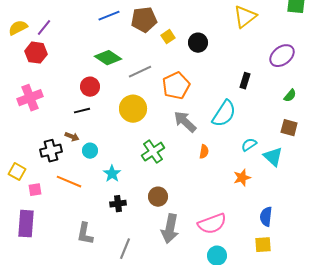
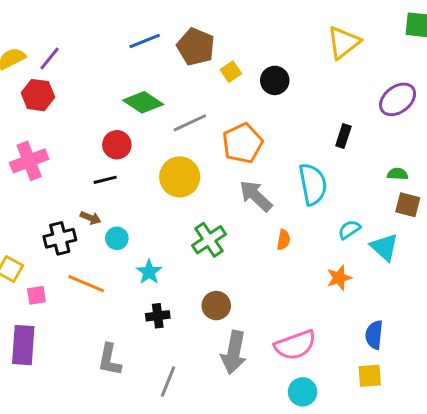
brown pentagon: (144, 20) -> (196, 47), turned 30
green semicircle: (290, 96) -> (398, 174), moved, turned -128
cyan semicircle: (224, 114) -> (313, 184), turned -44

